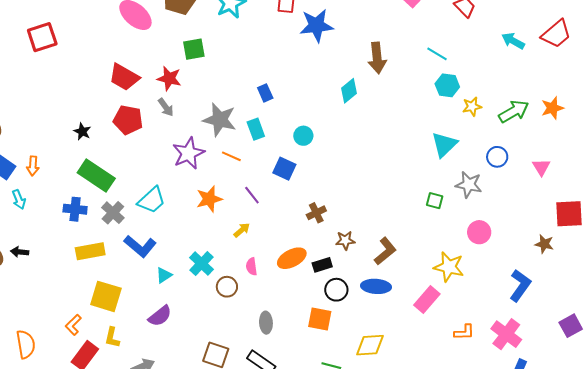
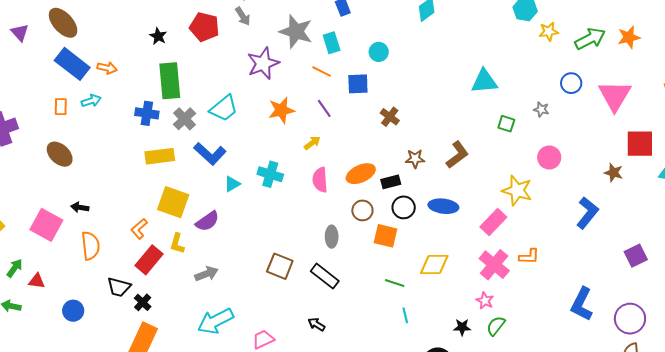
cyan triangle: (444, 144) -> (484, 81), moved, turned 36
orange line: (231, 156) -> (322, 71), moved
orange arrow: (33, 166) -> (107, 68), turned -84
pink triangle: (541, 167) -> (615, 96), size x1.8
blue square: (284, 169) -> (358, 84), turned -30
green rectangle: (96, 175) -> (170, 81), turned 48
gray star: (469, 185) -> (541, 109), size x0.6
cyan arrow: (19, 199) -> (91, 101), turned -90
brown cross: (316, 213) -> (390, 117), moved, turned -30
brown L-shape: (385, 251) -> (457, 155), moved
black arrow: (20, 252) -> (80, 207), moved
cyan cross: (202, 264) -> (270, 174), turned -30
pink semicircle: (252, 267) -> (320, 180), size x1.4
brown circle: (227, 287) -> (362, 210), moved
purple semicircle: (160, 316) -> (207, 221), moved
pink cross: (506, 334) -> (494, 265), moved

